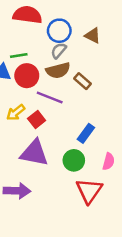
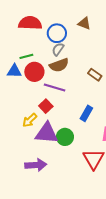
brown triangle: (93, 35) -> (84, 23), moved
brown rectangle: (83, 81) -> (95, 75), moved
yellow arrow: (16, 113) -> (30, 120), moved
green circle: (74, 160) -> (65, 137), moved

